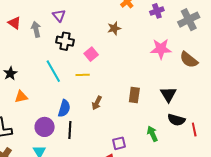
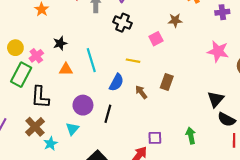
pink square: (91, 54) -> (156, 39), moved
cyan line: (53, 71) -> (91, 60), moved
brown rectangle: (134, 95) -> (167, 82), moved
brown arrow: (97, 103) -> (141, 92), turned 104
blue semicircle: (64, 108) -> (116, 82), moved
black semicircle: (176, 120) -> (226, 120), moved

